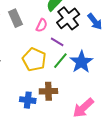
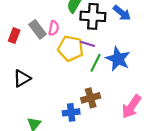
black cross: (68, 18) -> (93, 16), turned -35
pink semicircle: (42, 25) -> (54, 28), moved
yellow pentagon: (34, 60) -> (70, 48), moved

